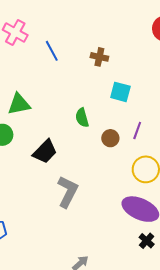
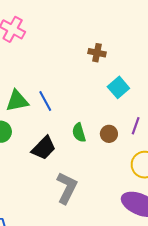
blue line: (52, 51) -> (45, 101), moved
cyan square: (120, 92) -> (118, 87), turned 35
green semicircle: (82, 118) -> (79, 133), moved

